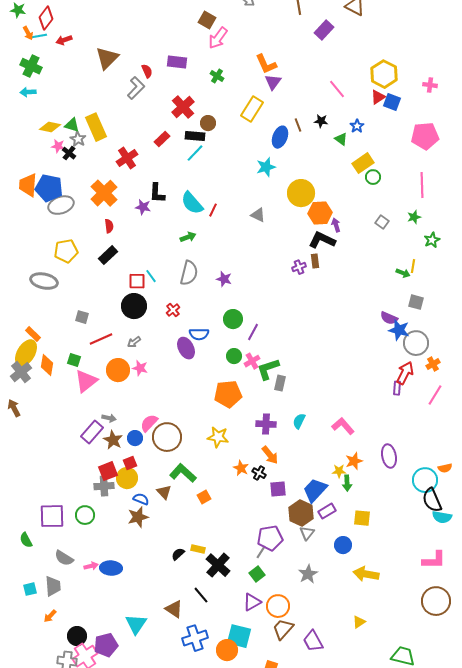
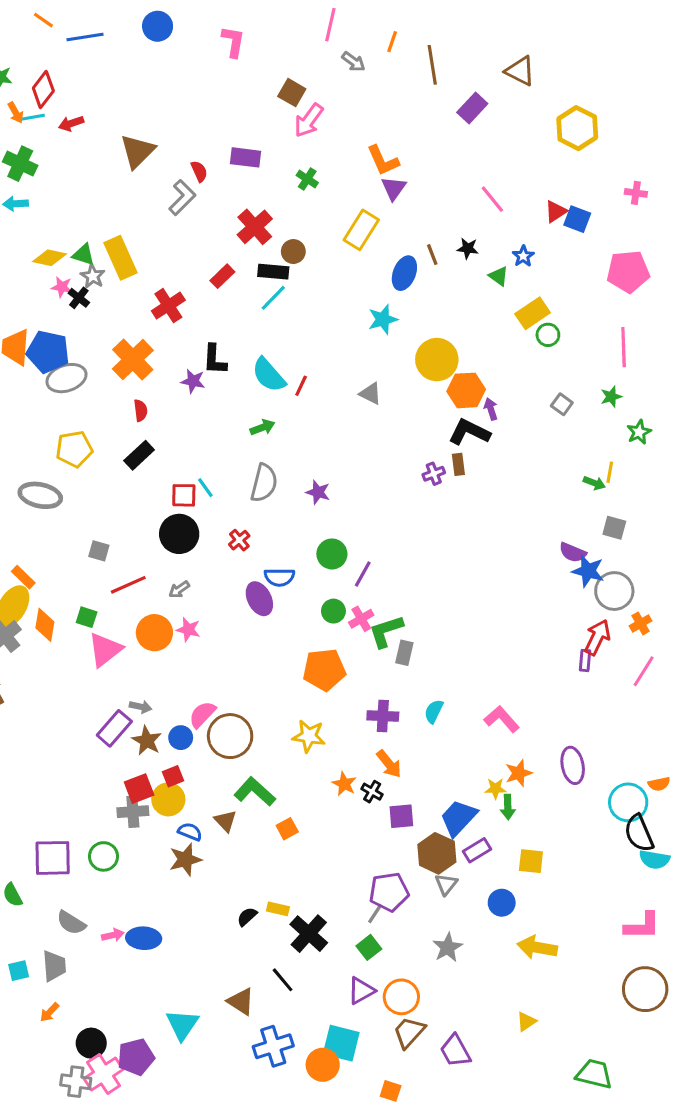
yellow hexagon: (384, 74) -> (577, 128), moved

